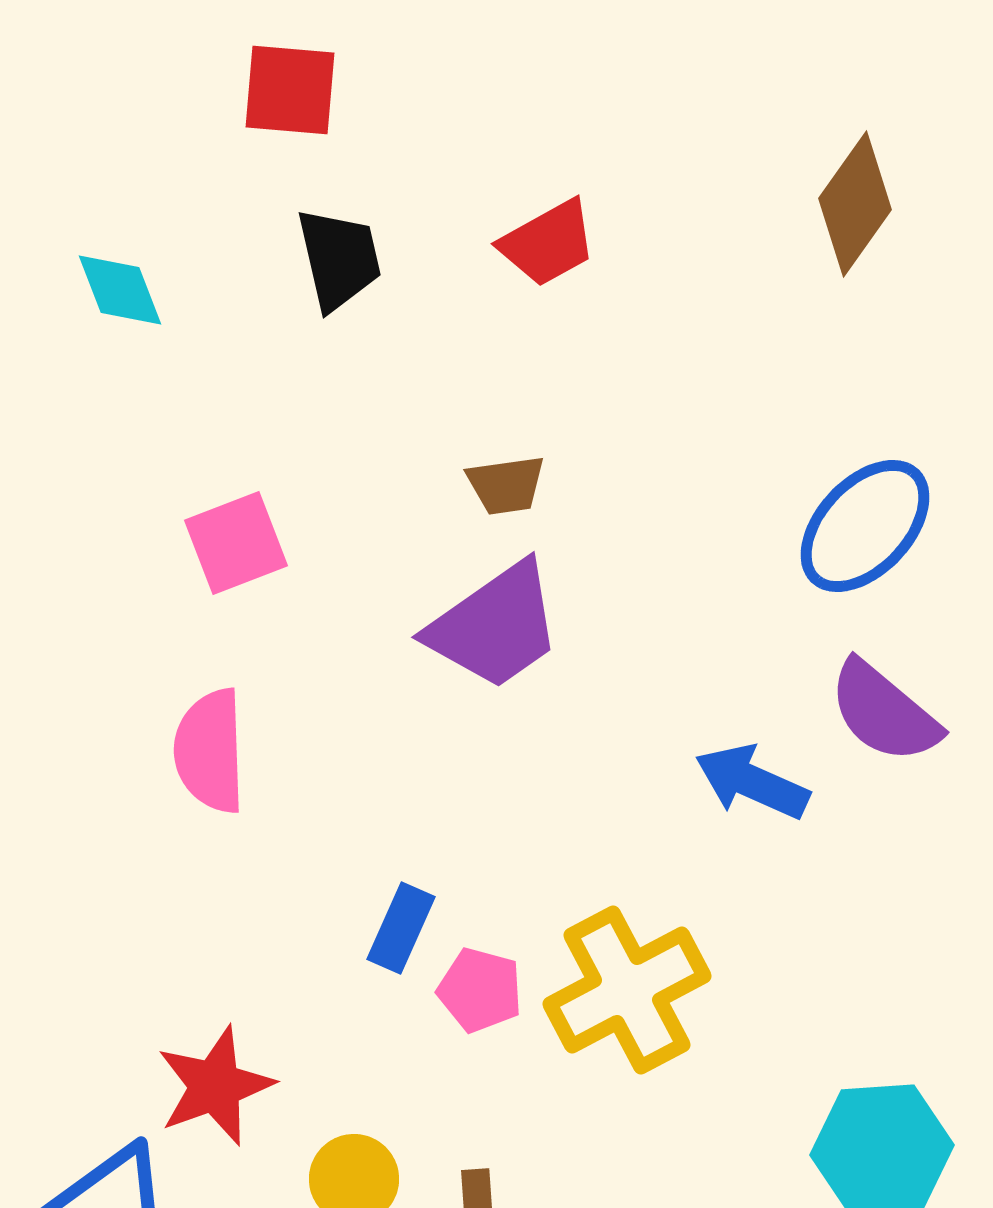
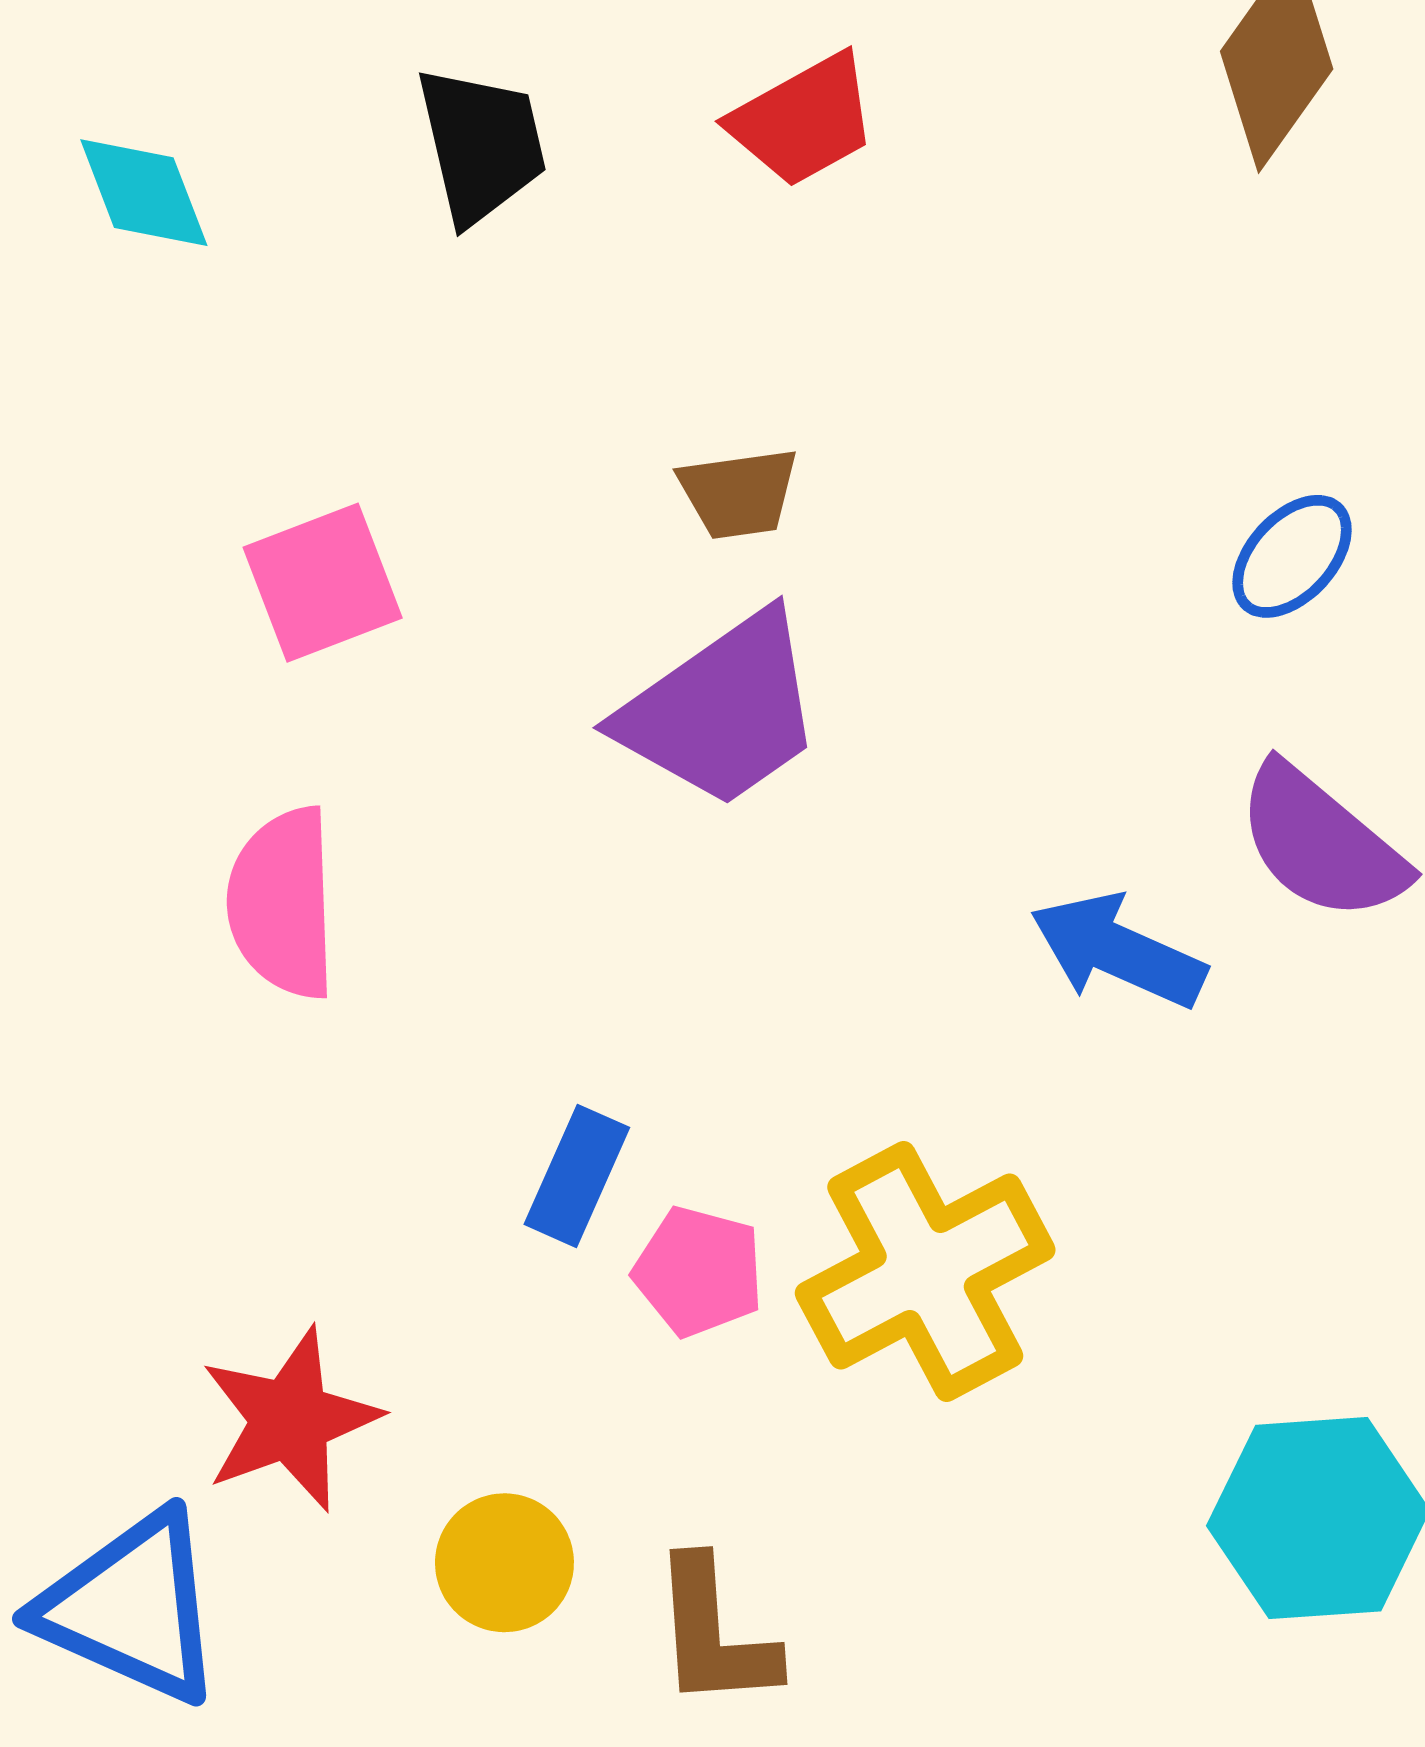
blue ellipse: (865, 526) -> (1292, 556), size x0.6

